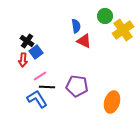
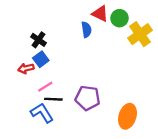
black cross: (27, 41) -> (39, 40), moved
red triangle: (84, 41) -> (100, 14), moved
red arrow: (23, 60) -> (26, 68), turned 72

